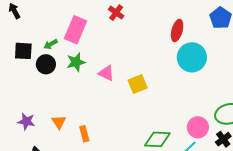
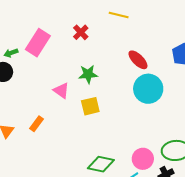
red ellipse: (177, 30) -> (138, 60), turned -70
green star: (76, 62) -> (88, 74), moved
orange rectangle: (84, 134) -> (37, 124), moved, turned 42

